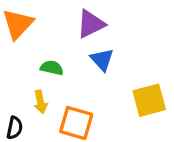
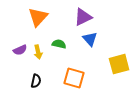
yellow arrow: (40, 102) -> (38, 52), moved

